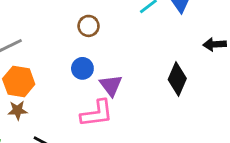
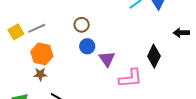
brown circle: (89, 26) -> (82, 25), moved
pink L-shape: (97, 113) -> (130, 78), moved

